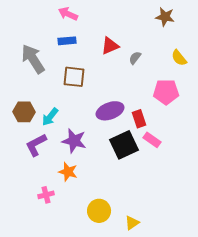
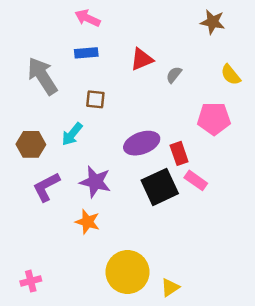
brown square: (74, 77) -> (95, 99), size x0.7
cyan arrow: (50, 117) -> (72, 134), moved
pink cross: (46, 195) -> (31, 281), moved
yellow circle: (99, 211) -> (128, 272), size x1.4

